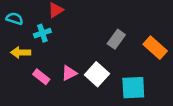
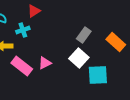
white square: (97, 74) -> (79, 58), moved
pink rectangle: (41, 77) -> (22, 66), size x1.5

